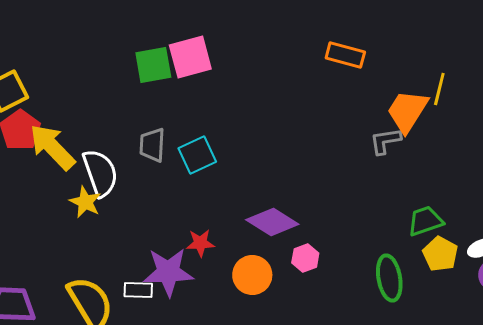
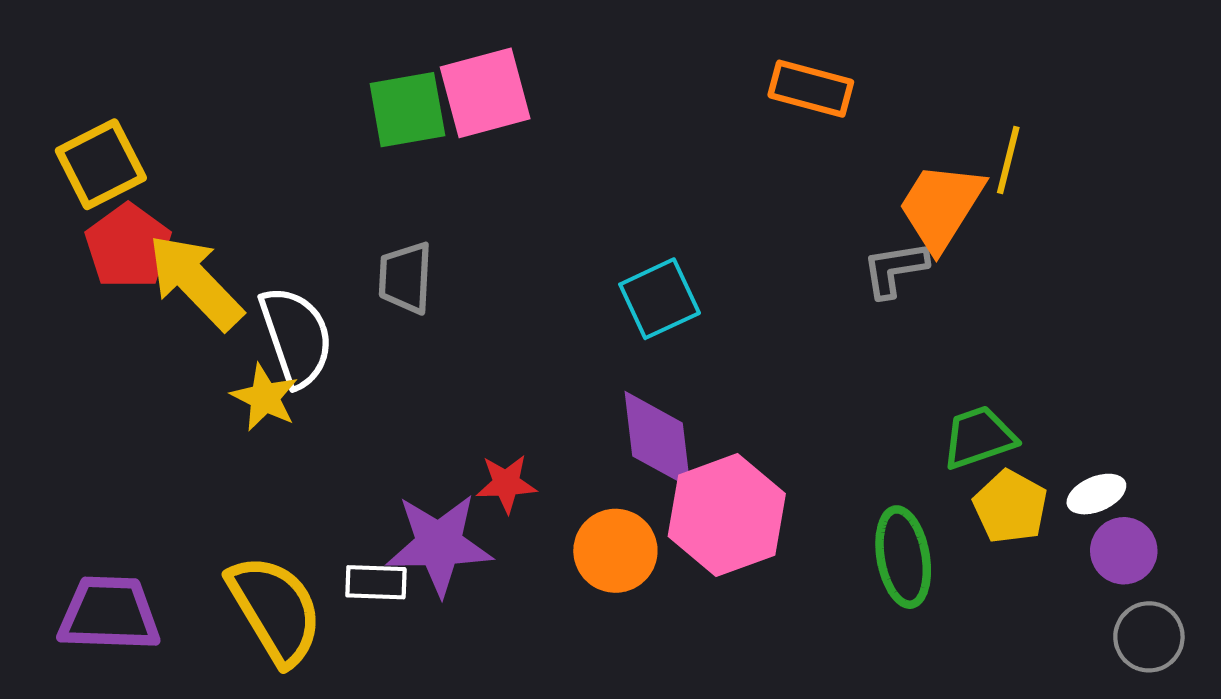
cyan square: (197, 155) -> (660, 299), moved
purple diamond: (272, 222) -> (657, 439), turned 51
pink hexagon: (305, 258) -> (727, 515), size x2.0

